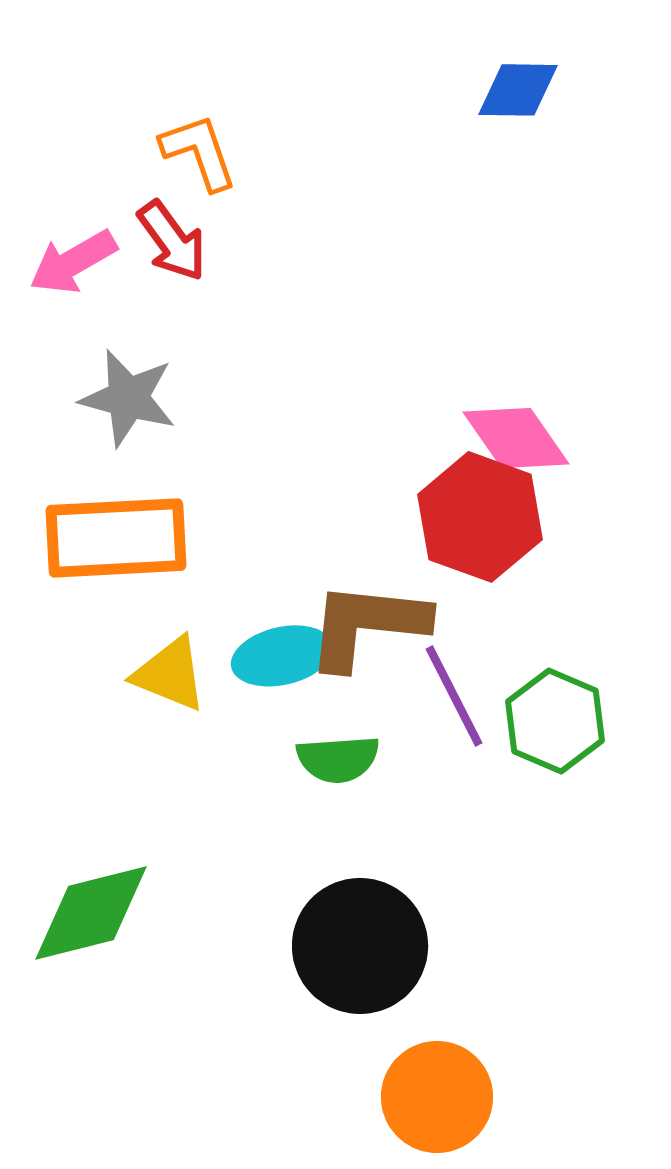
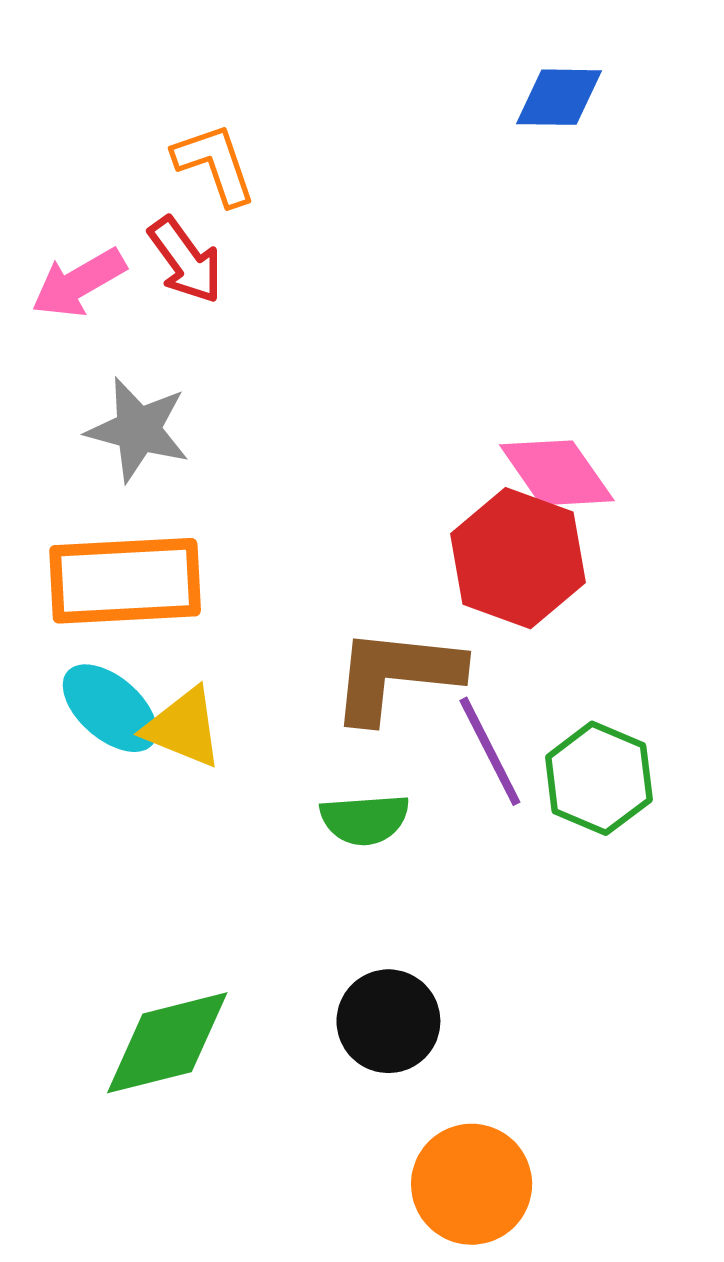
cyan ellipse: (282, 656) -> (110, 708), moved, turned 54
green diamond: (91, 913) -> (167, 1043), moved
black circle: (360, 946) -> (388, 1021), size x0.7

